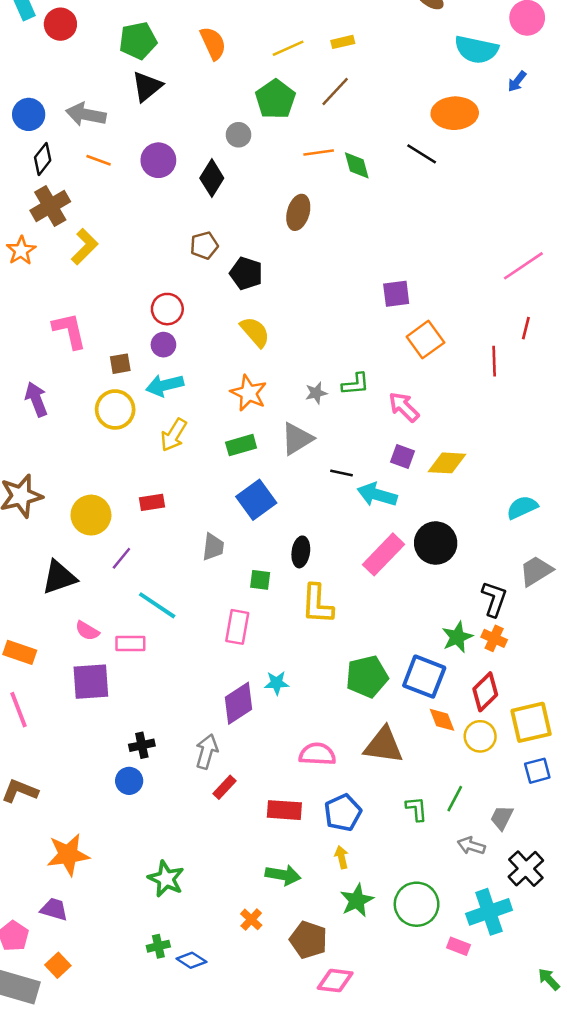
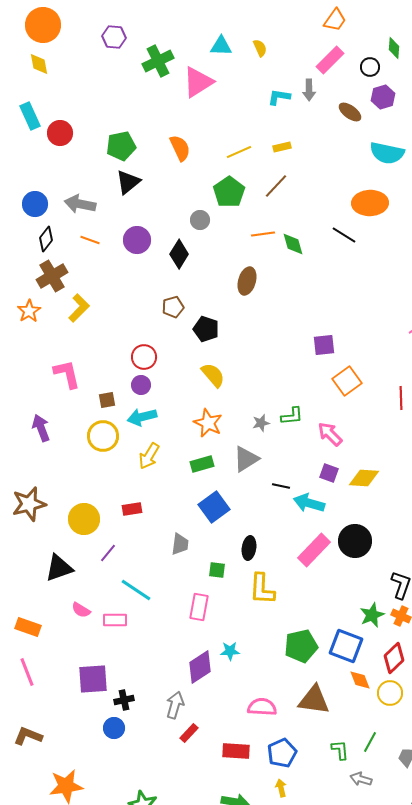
purple square: (91, 682) -> (93, 679), moved
gray arrow: (471, 846) -> (361, 779), moved

